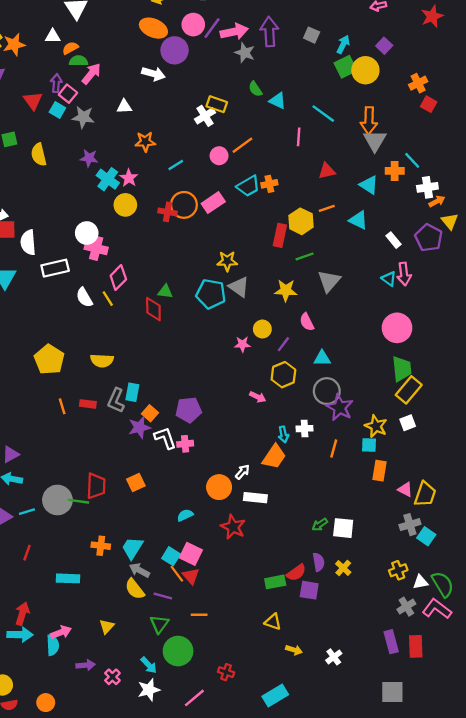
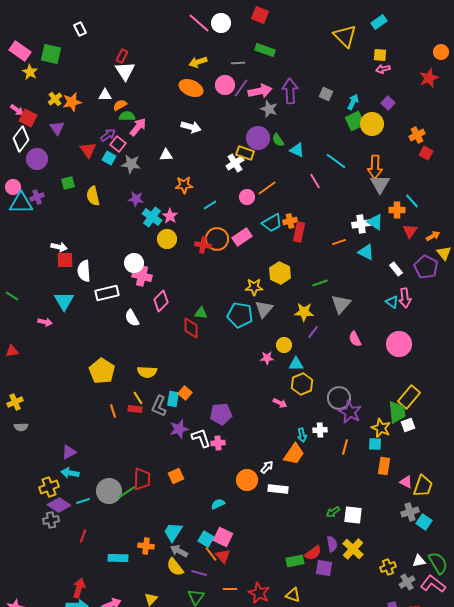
purple circle: (175, 50) -> (258, 138), moved
purple arrow: (56, 83) -> (108, 135), turned 49
pink line: (299, 137) -> (315, 181), turned -35
red triangle: (327, 171) -> (410, 231), moved, turned -42
white cross: (427, 187) -> (361, 224), moved
yellow hexagon: (301, 221) -> (280, 273), moved
red rectangle: (280, 235) -> (299, 232), moved
gray triangle: (239, 287) -> (264, 309), turned 36
yellow line: (108, 299) -> (138, 398), moved
pink semicircle: (307, 322) -> (355, 339), moved
purple line: (283, 344) -> (313, 332), moved
cyan triangle: (322, 358) -> (296, 364), moved
green trapezoid: (402, 369) -> (397, 412), moved
orange square: (150, 413) -> (185, 393), moved
green line: (79, 501) -> (127, 492), turned -42
red star: (233, 527) -> (259, 593), moved
orange cross: (101, 546) -> (146, 546), moved
yellow cross: (343, 568) -> (353, 549), size x1.5
yellow cross: (398, 570) -> (388, 567), moved

